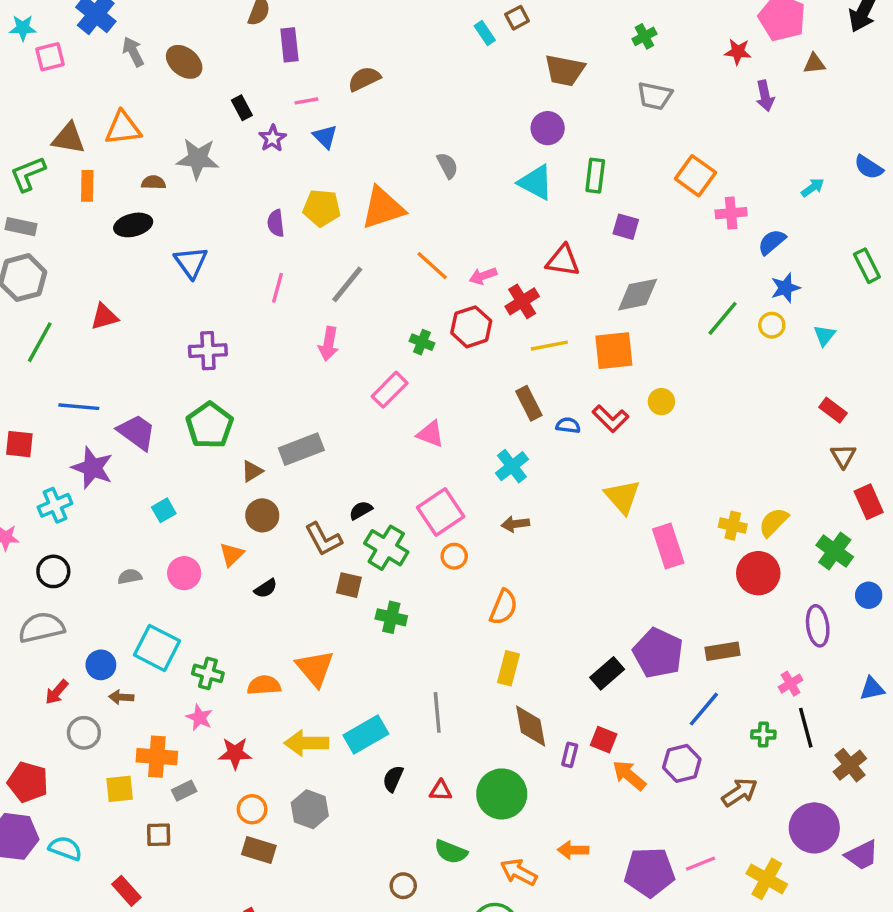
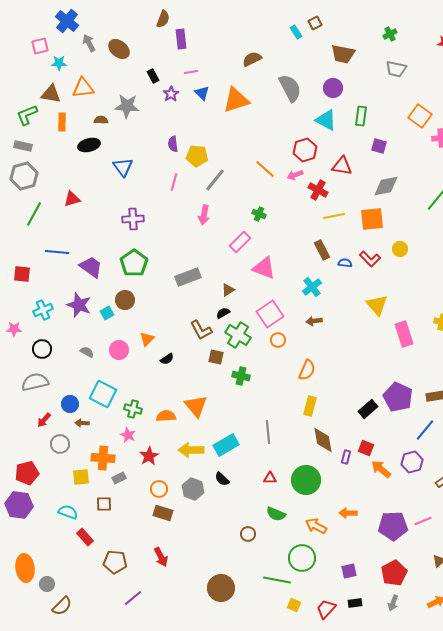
cyan star: (23, 28) -> (59, 63), moved
brown semicircle: (364, 79) -> (252, 59), moved
gray semicircle: (447, 165) -> (290, 88), moved, size x1.8
yellow pentagon: (322, 208) -> (197, 156), moved
orange triangle: (383, 208) -> (236, 100), moved
red cross: (522, 301) -> (318, 190), turned -30
red hexagon: (471, 327) -> (305, 150), moved
pink triangle: (430, 434) -> (264, 268), size x1.4
purple star: (92, 468) -> (79, 305), moved
brown triangle: (252, 471) -> (228, 290), moved
brown circle: (262, 515) -> (125, 300), moved
gray semicircle: (130, 577) -> (87, 352), turned 40
red star: (235, 753) -> (149, 456), turned -30
black semicircle: (393, 779) -> (222, 479), moved, turned -70
red pentagon: (28, 782) -> (27, 473), turned -30
cyan semicircle: (65, 848) -> (68, 512), moved

